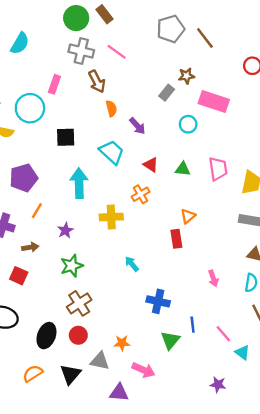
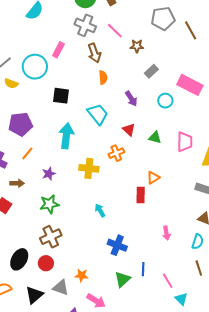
brown star: (186, 76) -> (137, 46), moved
purple arrow: (137, 126) -> (131, 99), moved

